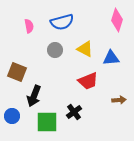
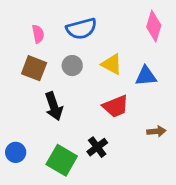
brown square: (17, 72) -> (34, 68), moved
black arrow: (34, 96) -> (54, 106), moved, turned -40
green square: (47, 122) -> (62, 160), turned 30

